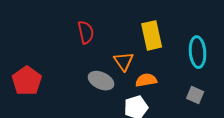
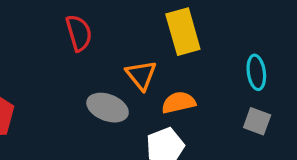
cyan ellipse: (198, 52) -> (256, 72), moved, size x0.7

